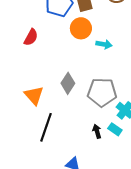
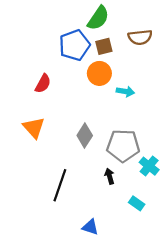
orange triangle: (34, 95) -> (34, 128), moved
cyan rectangle: (115, 129) -> (137, 203), moved
black arrow: (97, 131) -> (110, 176), moved

